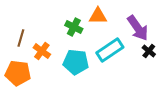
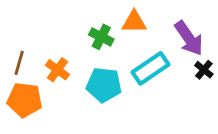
brown line: (21, 38) -> (19, 63), moved

